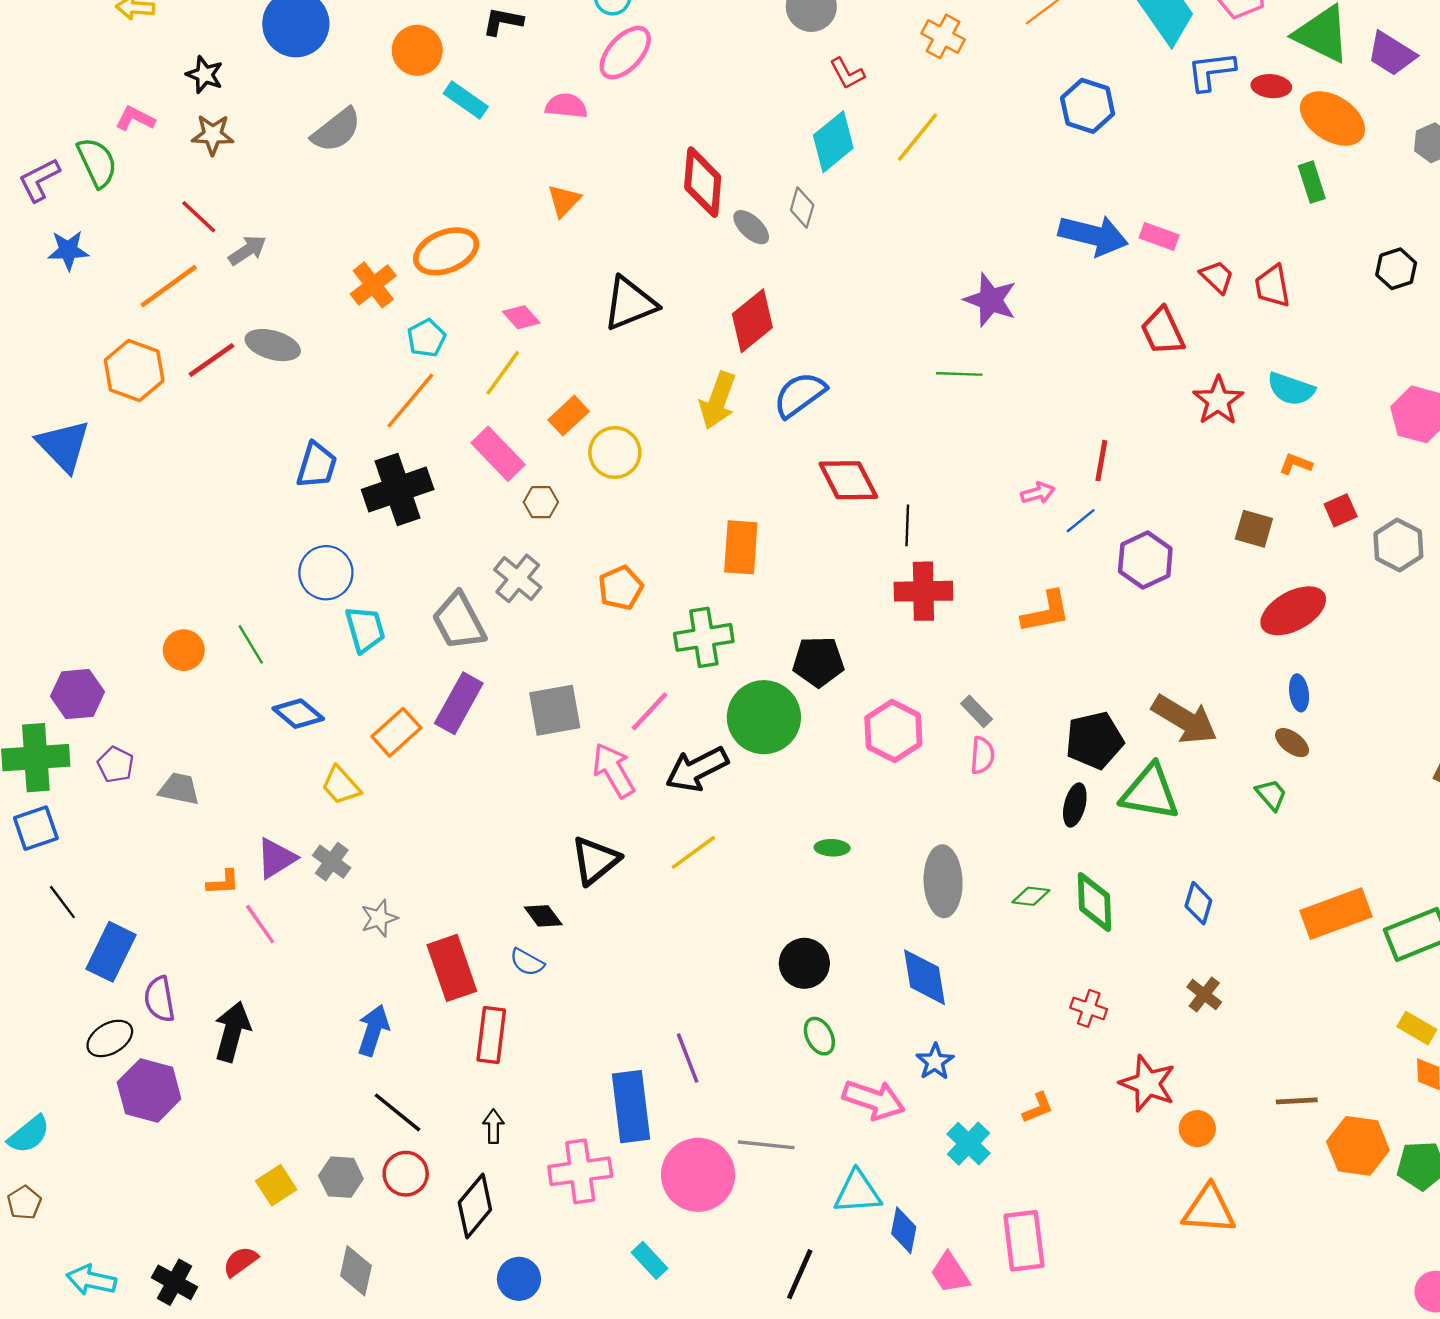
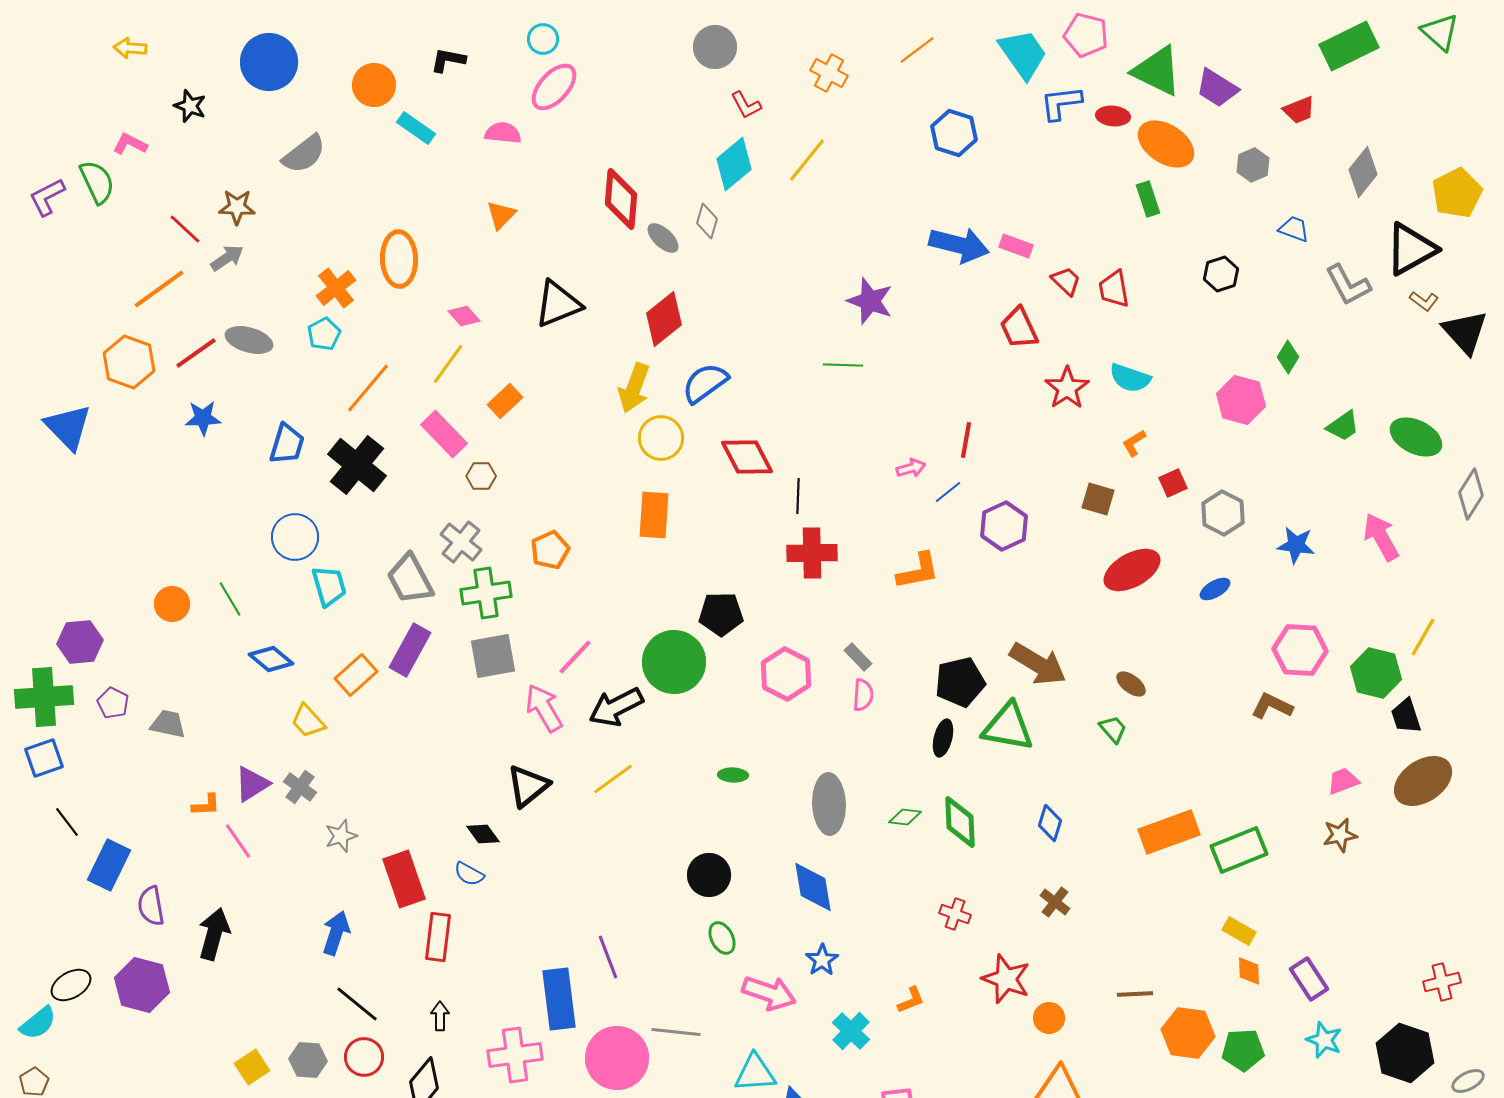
brown star: (213, 135) -> (237, 207), moved
blue star: (68, 250) -> (203, 418), moved
orange ellipse: (446, 251) -> (399, 259), turned -70
cyan pentagon: (426, 338) -> (324, 334), moved
yellow circle: (615, 453) -> (661, 438), moved
orange L-shape: (1296, 464) -> (1134, 443), turned -52
black cross: (398, 489) -> (357, 465), turned -32
green cross: (704, 637) -> (486, 593), moved
blue ellipse: (1299, 693) -> (1215, 589), moved, turned 68
black ellipse: (110, 1038) -> (71, 985), moved

